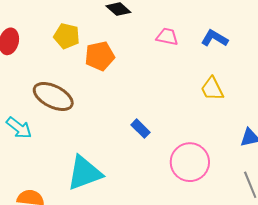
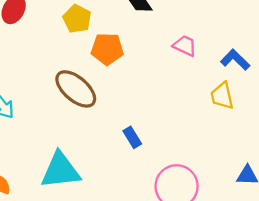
yellow trapezoid: (212, 89) -> (222, 96), moved
brown ellipse: (53, 96) -> (76, 89), moved

